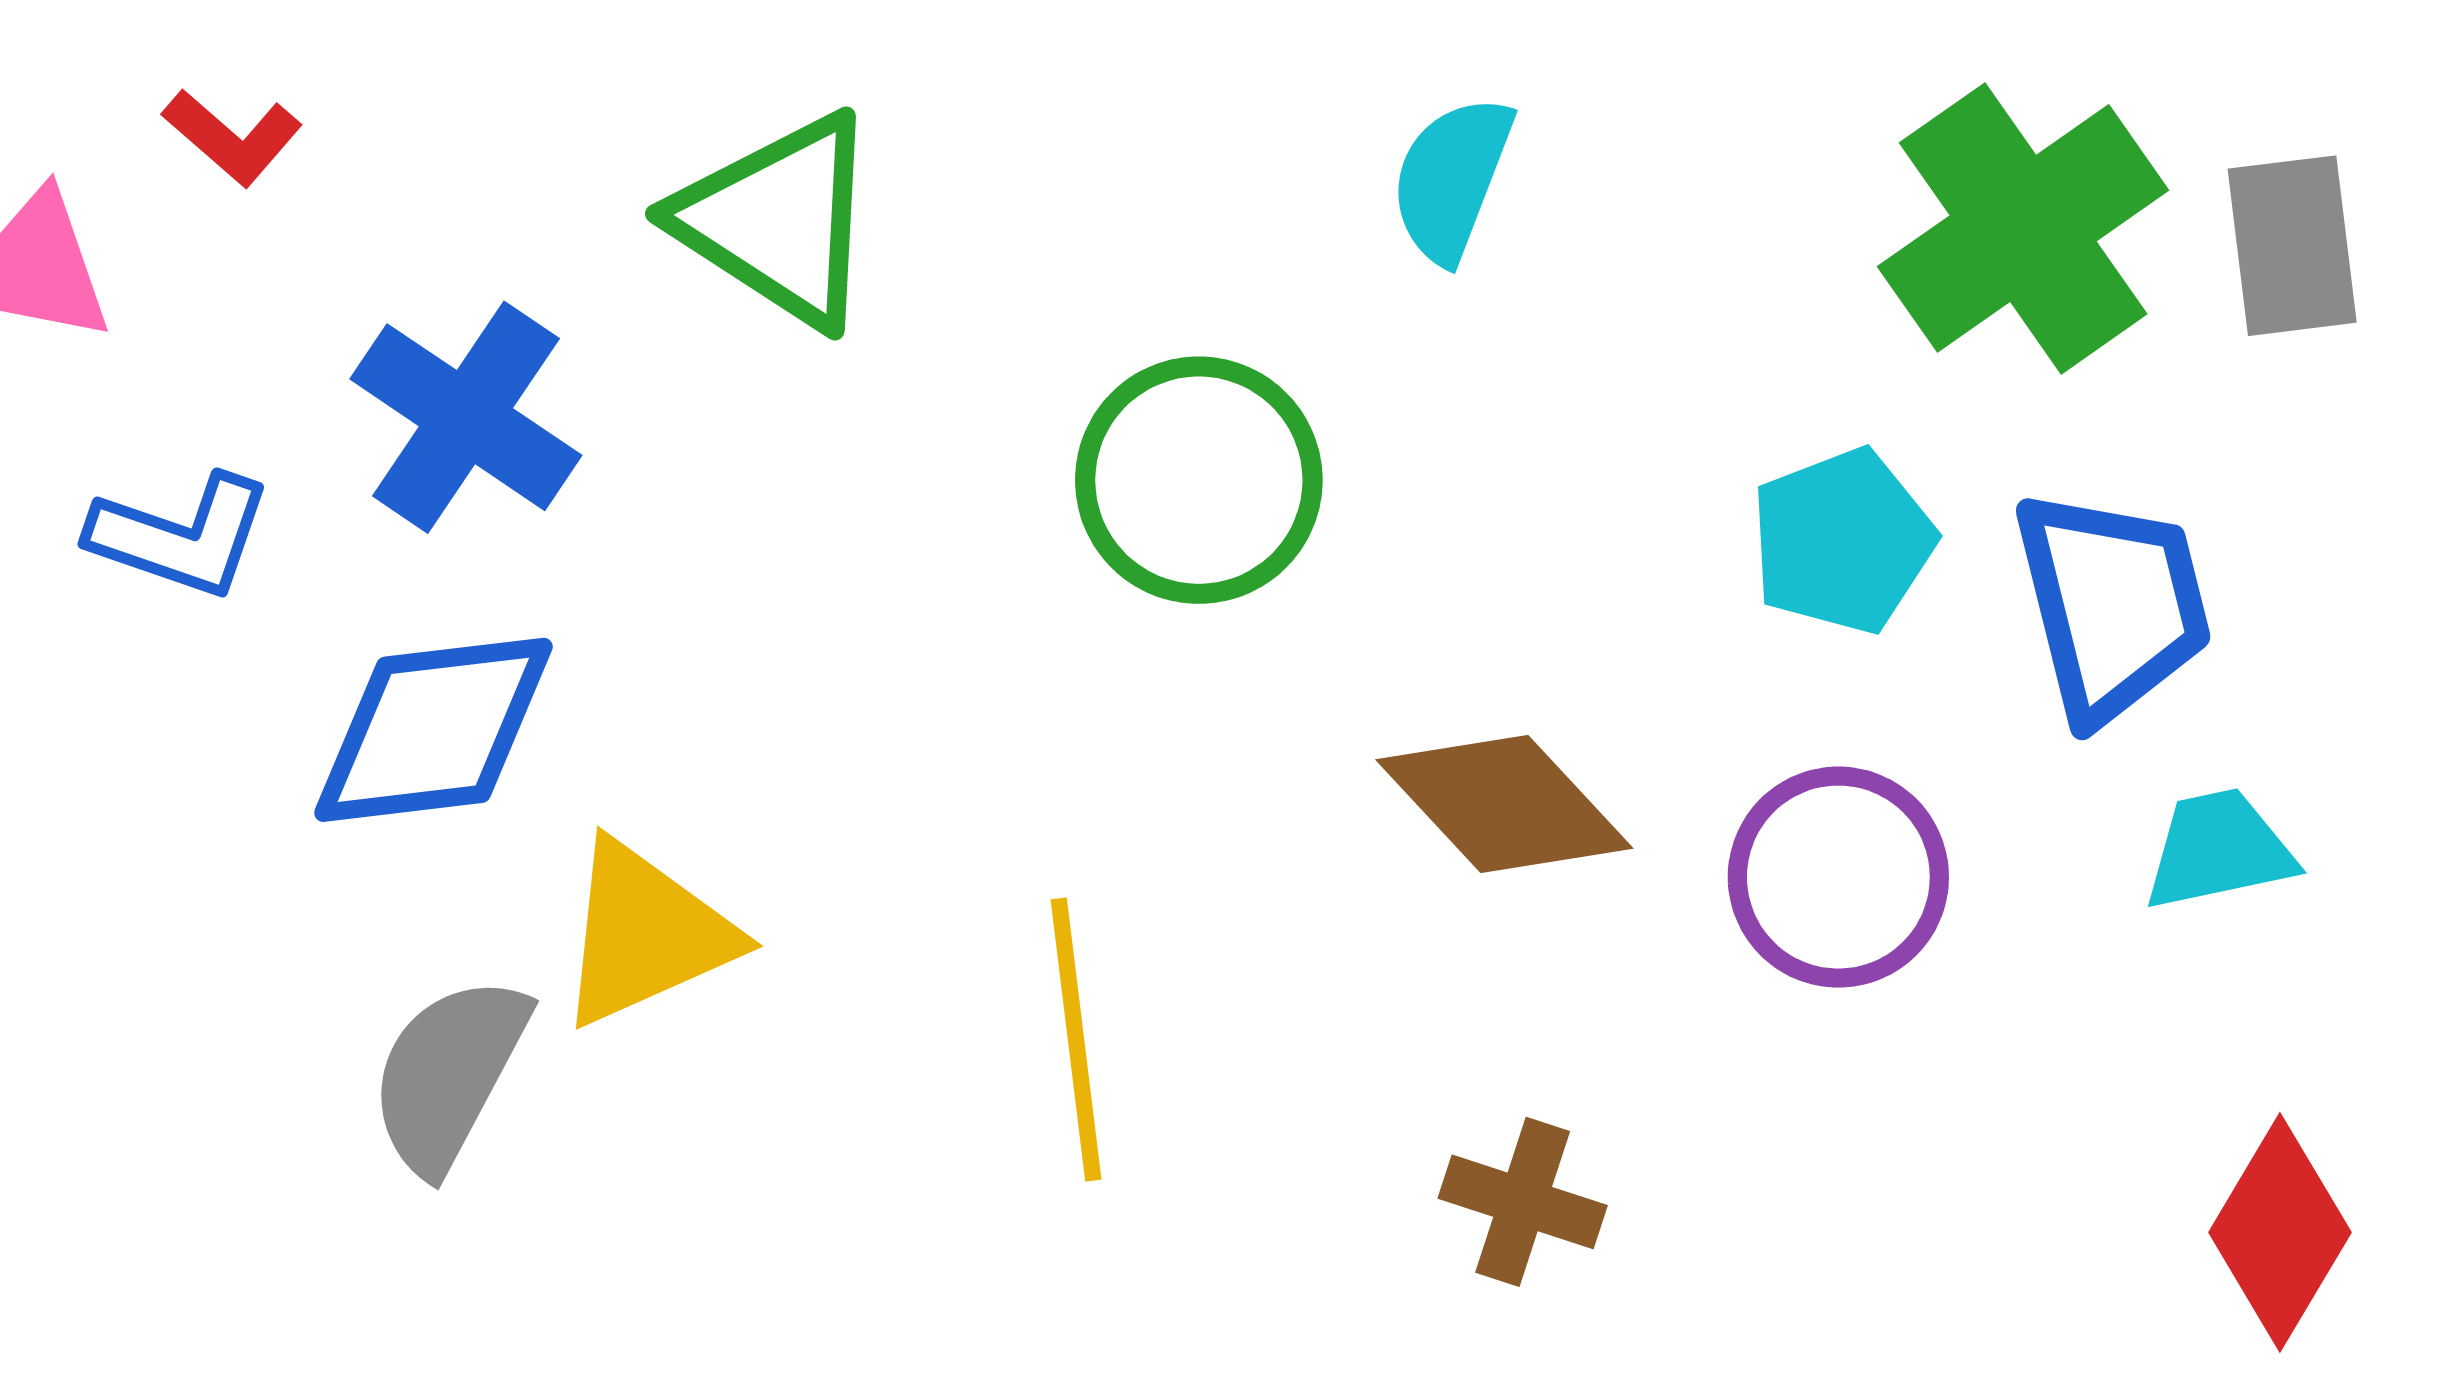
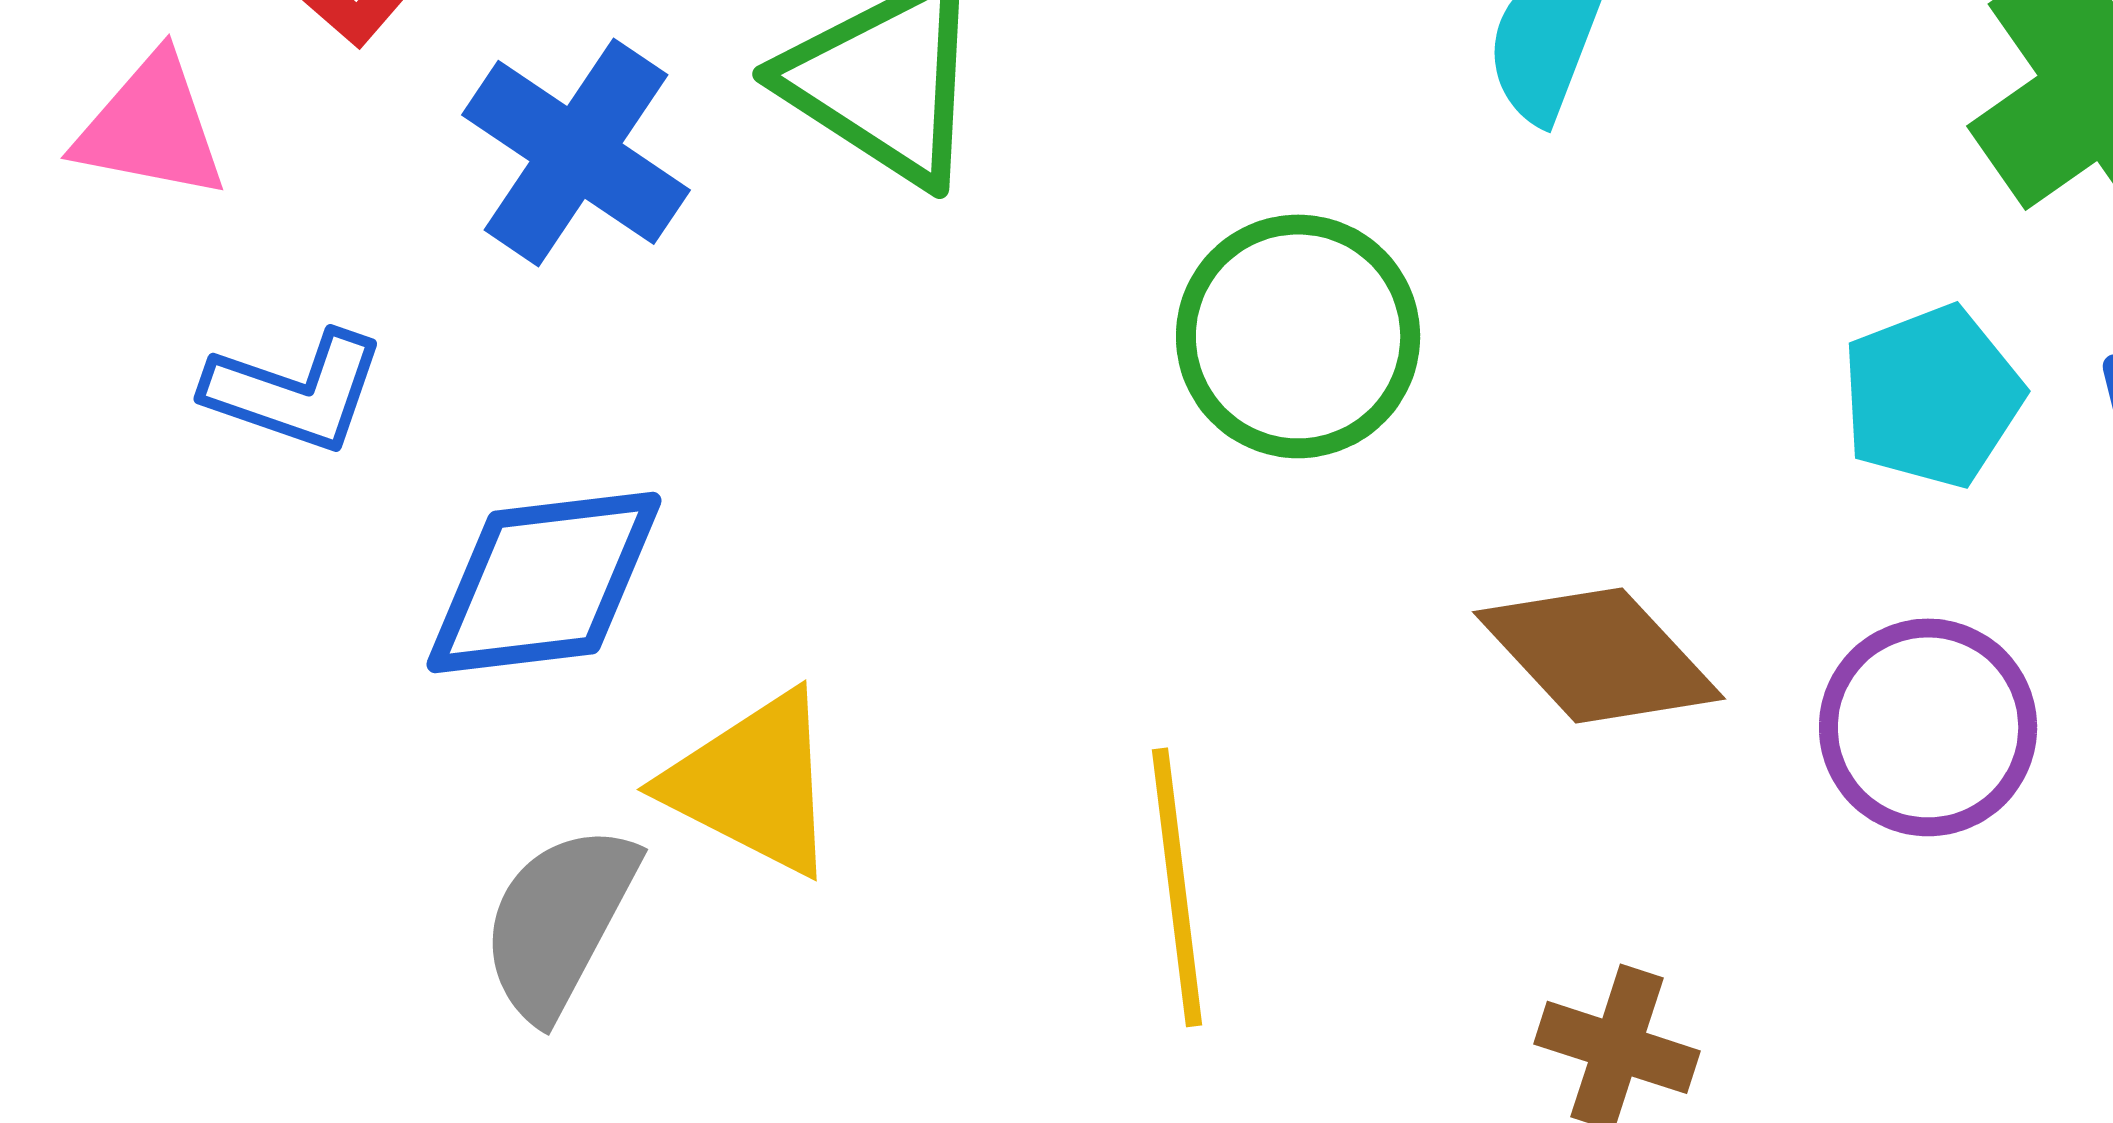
blue cross: (466, 417) -> (576, 152), moved
yellow triangle: (646, 934) -> (753, 783), turned 51

